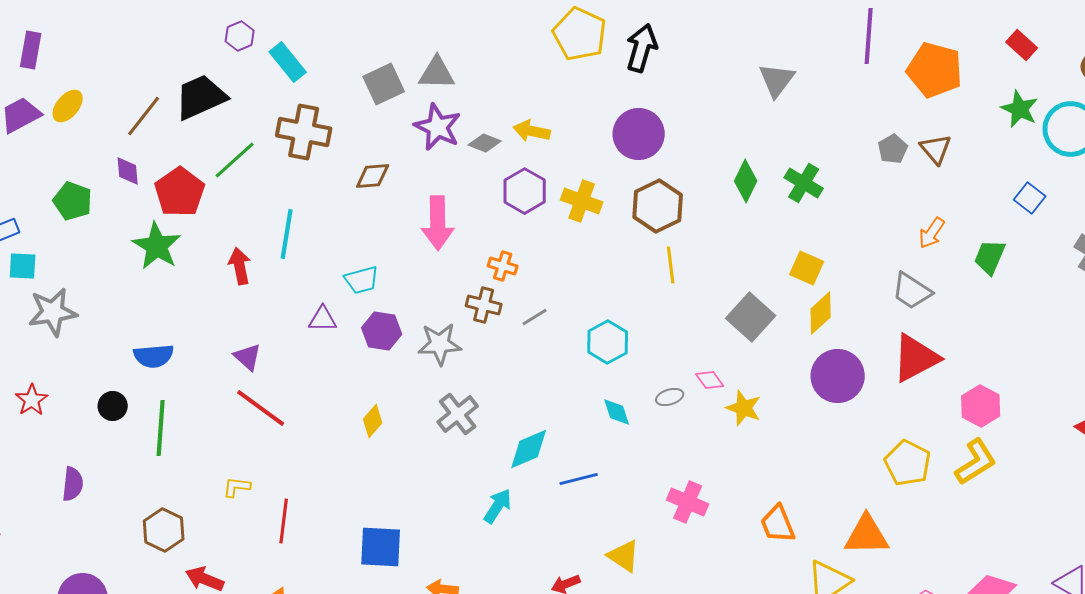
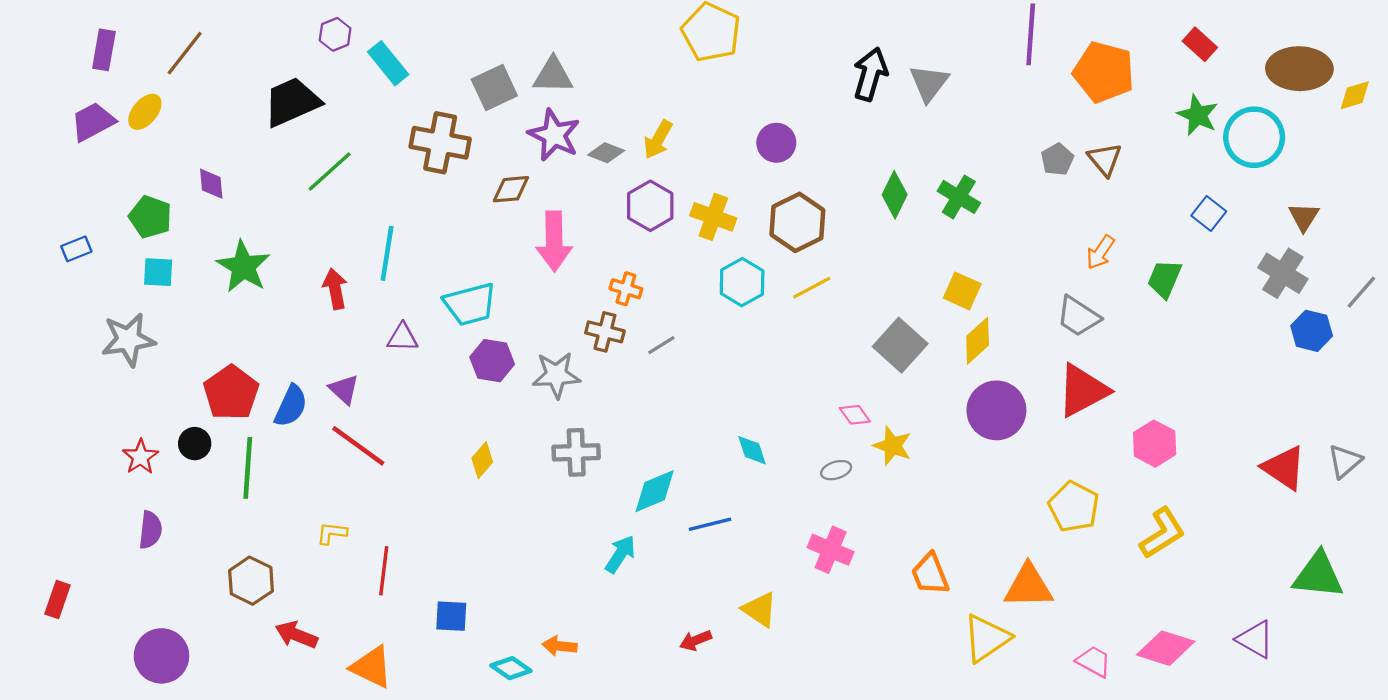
black arrow: (642, 48) -> (870, 74), moved
brown line: (144, 116) -> (185, 53), moved
yellow arrow: (532, 131) -> (658, 139), turned -72
brown cross: (304, 132) -> (440, 143), moved
purple circle: (639, 134) -> (776, 143), size x0.7
brown diamond: (373, 176) -> (511, 189), moved
red pentagon: (180, 192) -> (231, 393), moved
yellow line: (671, 265) -> (812, 288), turned 69
cyan square: (23, 266) -> (158, 272), moved
cyan trapezoid: (362, 280) -> (470, 304), size x1.4
purple triangle: (323, 319) -> (403, 337), moved
cyan hexagon: (608, 342) -> (742, 282), moved
blue semicircle: (154, 356) -> (291, 406), moved, turned -60
gray ellipse: (670, 397) -> (836, 470), moved
red star: (32, 400) -> (140, 457), moved
gray cross: (458, 414) -> (576, 452), turned 36
yellow L-shape: (976, 462) -> (1162, 533), moved
blue square: (381, 547) -> (451, 616), moved, size x0.7

